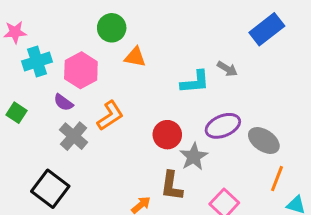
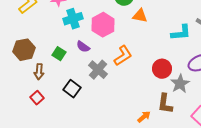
purple semicircle: (63, 102) -> (83, 47), moved
black square: (50, 189) -> (72, 89), moved, size x0.7

